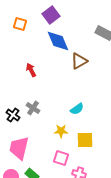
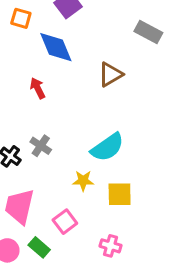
blue diamond: (58, 41) -> (56, 47), moved
cyan semicircle: (77, 109) -> (107, 147), size x1.6
pink square: (61, 158) -> (65, 222), moved, turned 35

